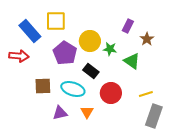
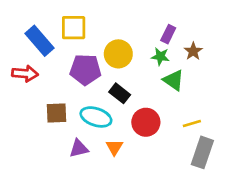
green star: (110, 49) -> (160, 57), moved
purple pentagon: (65, 53) -> (85, 70), turned -30

